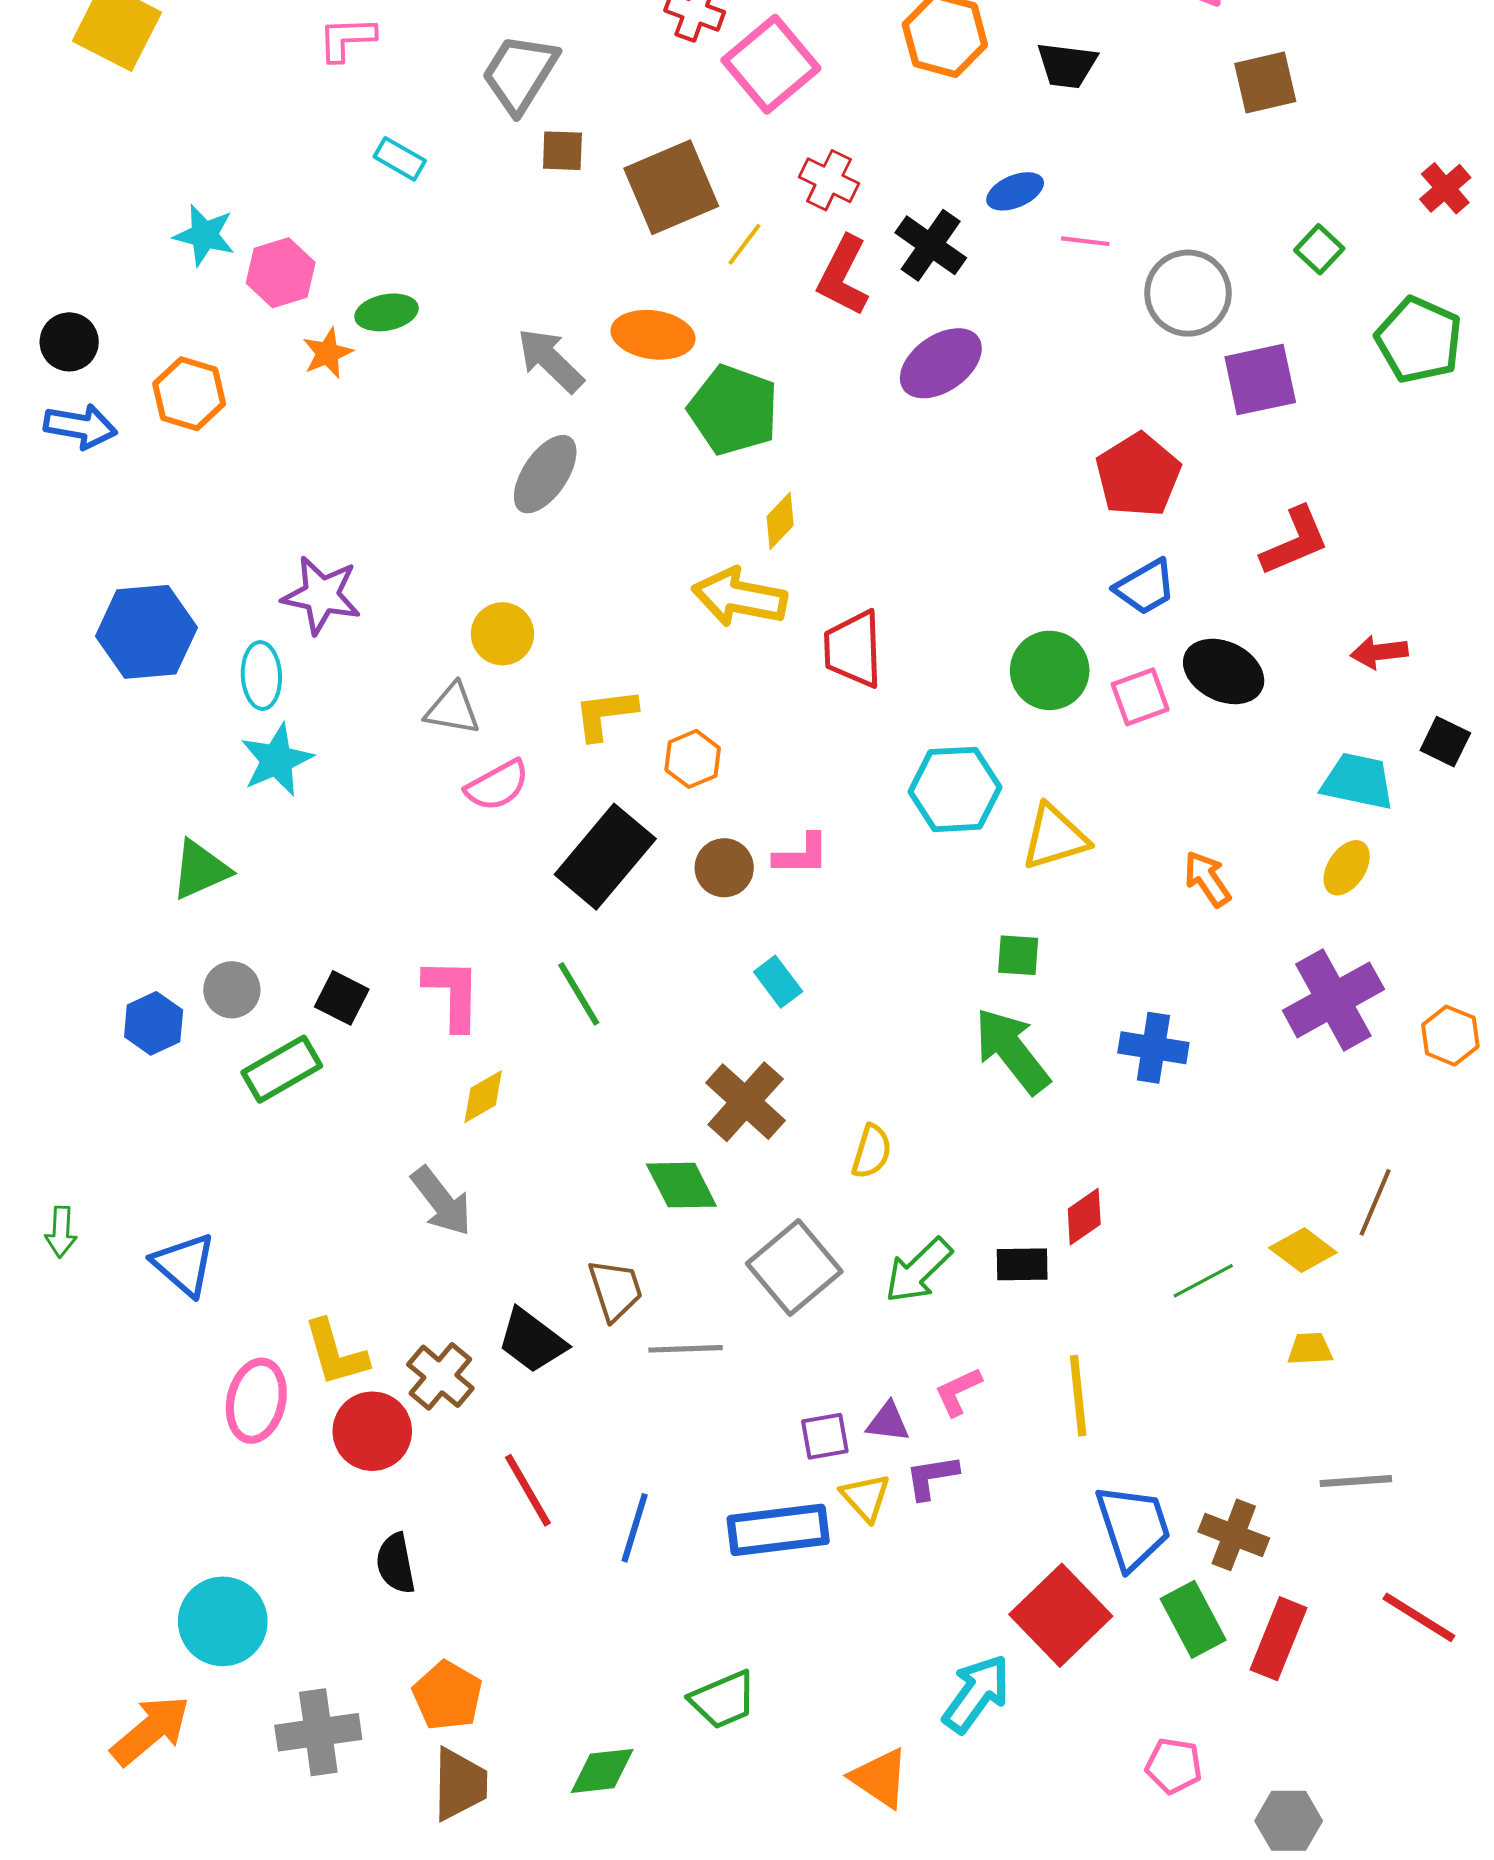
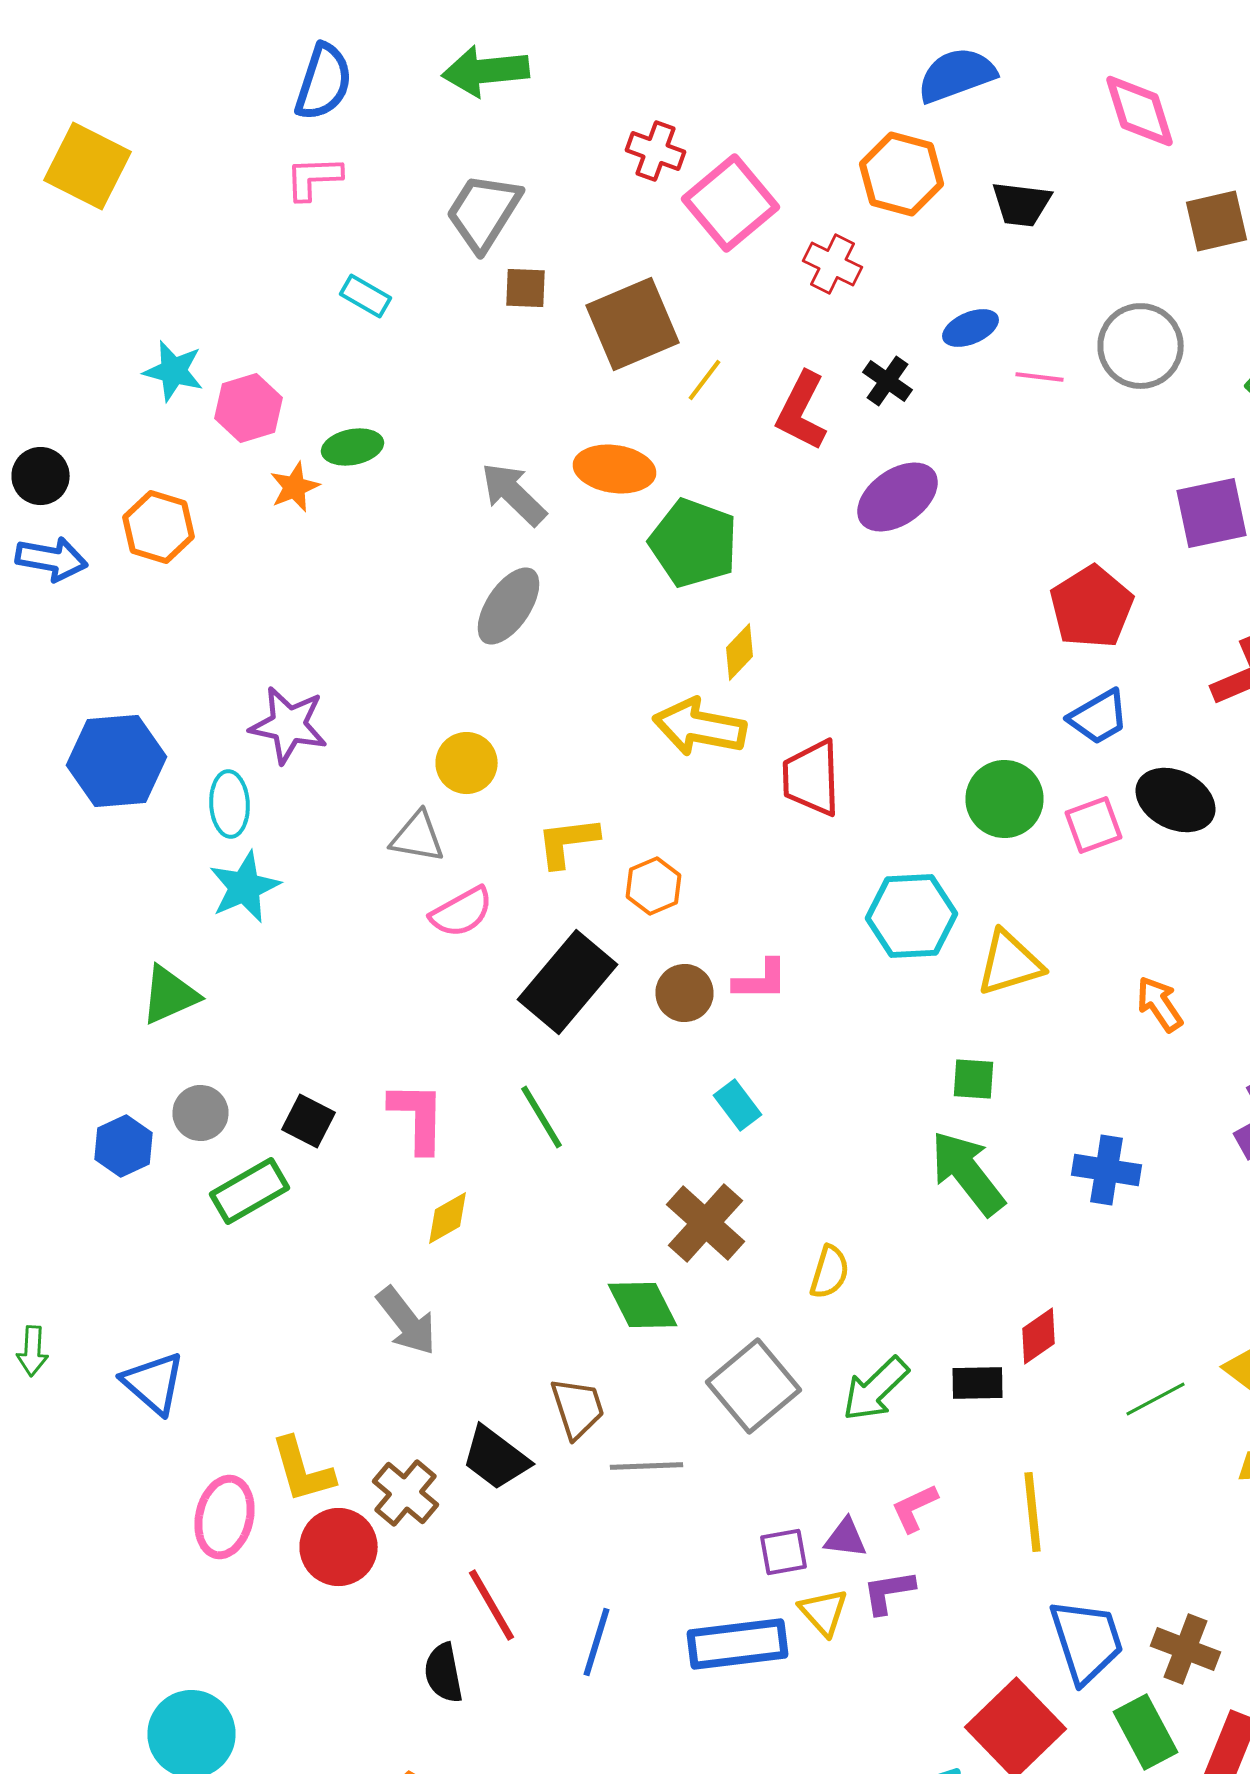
red cross: (829, 180) -> (832, 264), moved
black cross: (931, 245) -> (888, 381), size x0.7
gray circle: (1188, 293) -> (1140, 346), moved
black semicircle: (396, 1563) -> (444, 1673), moved

